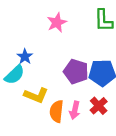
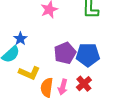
purple pentagon: (76, 72) -> (65, 53), turned 30

